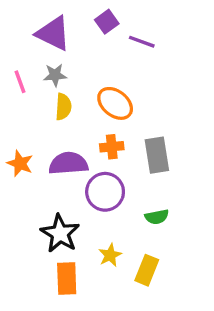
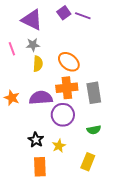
purple line: (142, 42) -> (83, 16), moved
orange cross: (112, 147) -> (67, 88), size x1.5
black star: (60, 233) -> (36, 140), size x0.7
yellow star: (110, 255) -> (59, 146), moved

